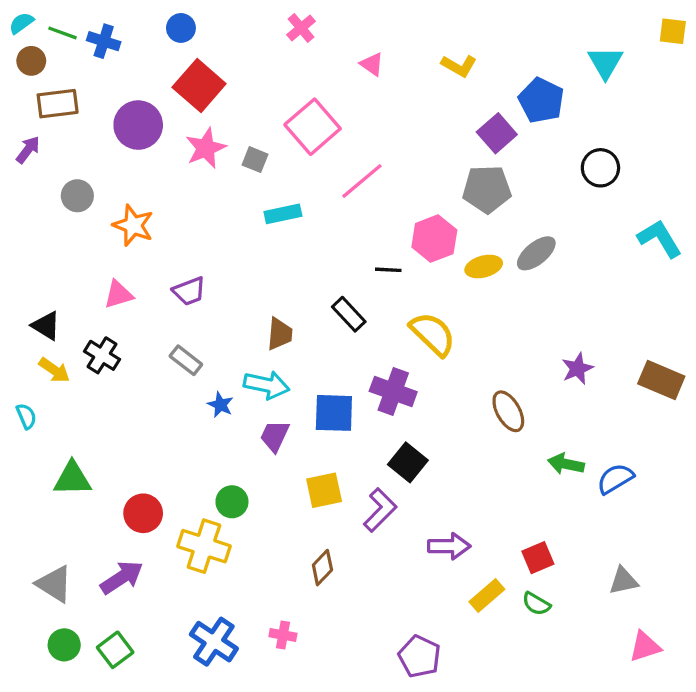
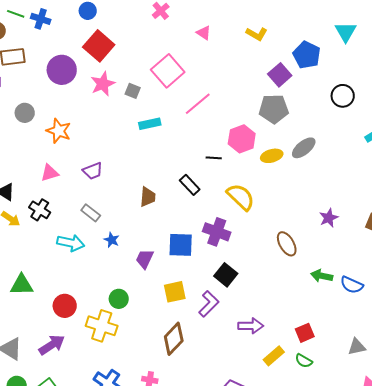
cyan arrow: (267, 385) -> (71, 243), moved
blue semicircle: (615, 479) -> (352, 285), turned -125
brown diamond: (322, 568) -> (174, 339), size x1.5

